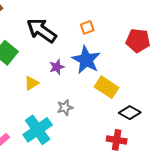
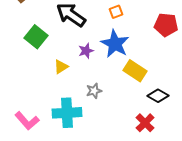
cyan cross: (38, 130) -> (67, 113), turned 32
red cross: (117, 140) -> (145, 123), turned 36

